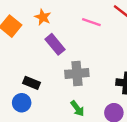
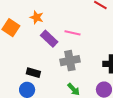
pink line: (91, 22) -> (73, 33), moved

